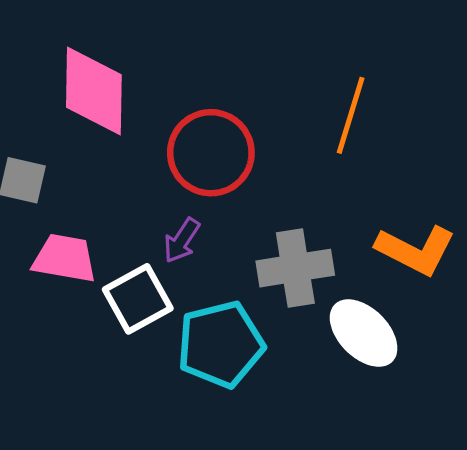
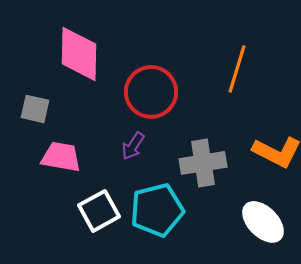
white square: (138, 299) -> (99, 211), moved
white ellipse: (364, 333) -> (263, 222), moved

